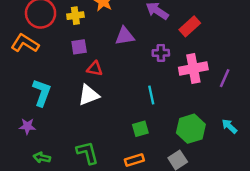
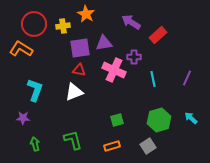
purple square: (79, 47) -> (80, 48), moved, size x1.5
pink cross: (193, 69) -> (114, 70), moved, turned 35
cyan line: (151, 95) -> (153, 79), moved
green arrow: (42, 158) -> (35, 144), turned 64

